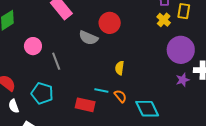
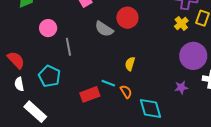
purple star: (183, 80) -> (181, 88), moved
red rectangle: (85, 105) -> (90, 94), turned -42

